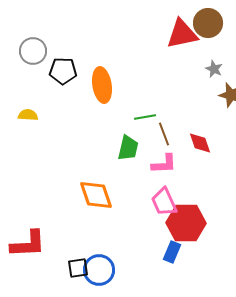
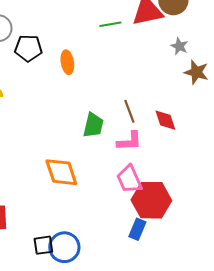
orange ellipse: (102, 85) -> (67, 62), size x0.7
green line: (145, 117) -> (110, 24), moved

